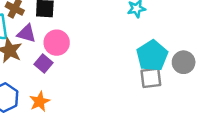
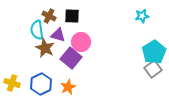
purple square: (44, 64) -> (71, 58), size x1.5
gray square: (151, 78) -> (153, 69), turned -30

